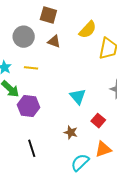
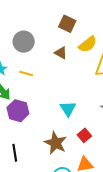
brown square: (48, 15) -> (67, 24), moved
brown triangle: (54, 42) -> (61, 53), moved
brown star: (71, 132) -> (56, 143), size x1.6

